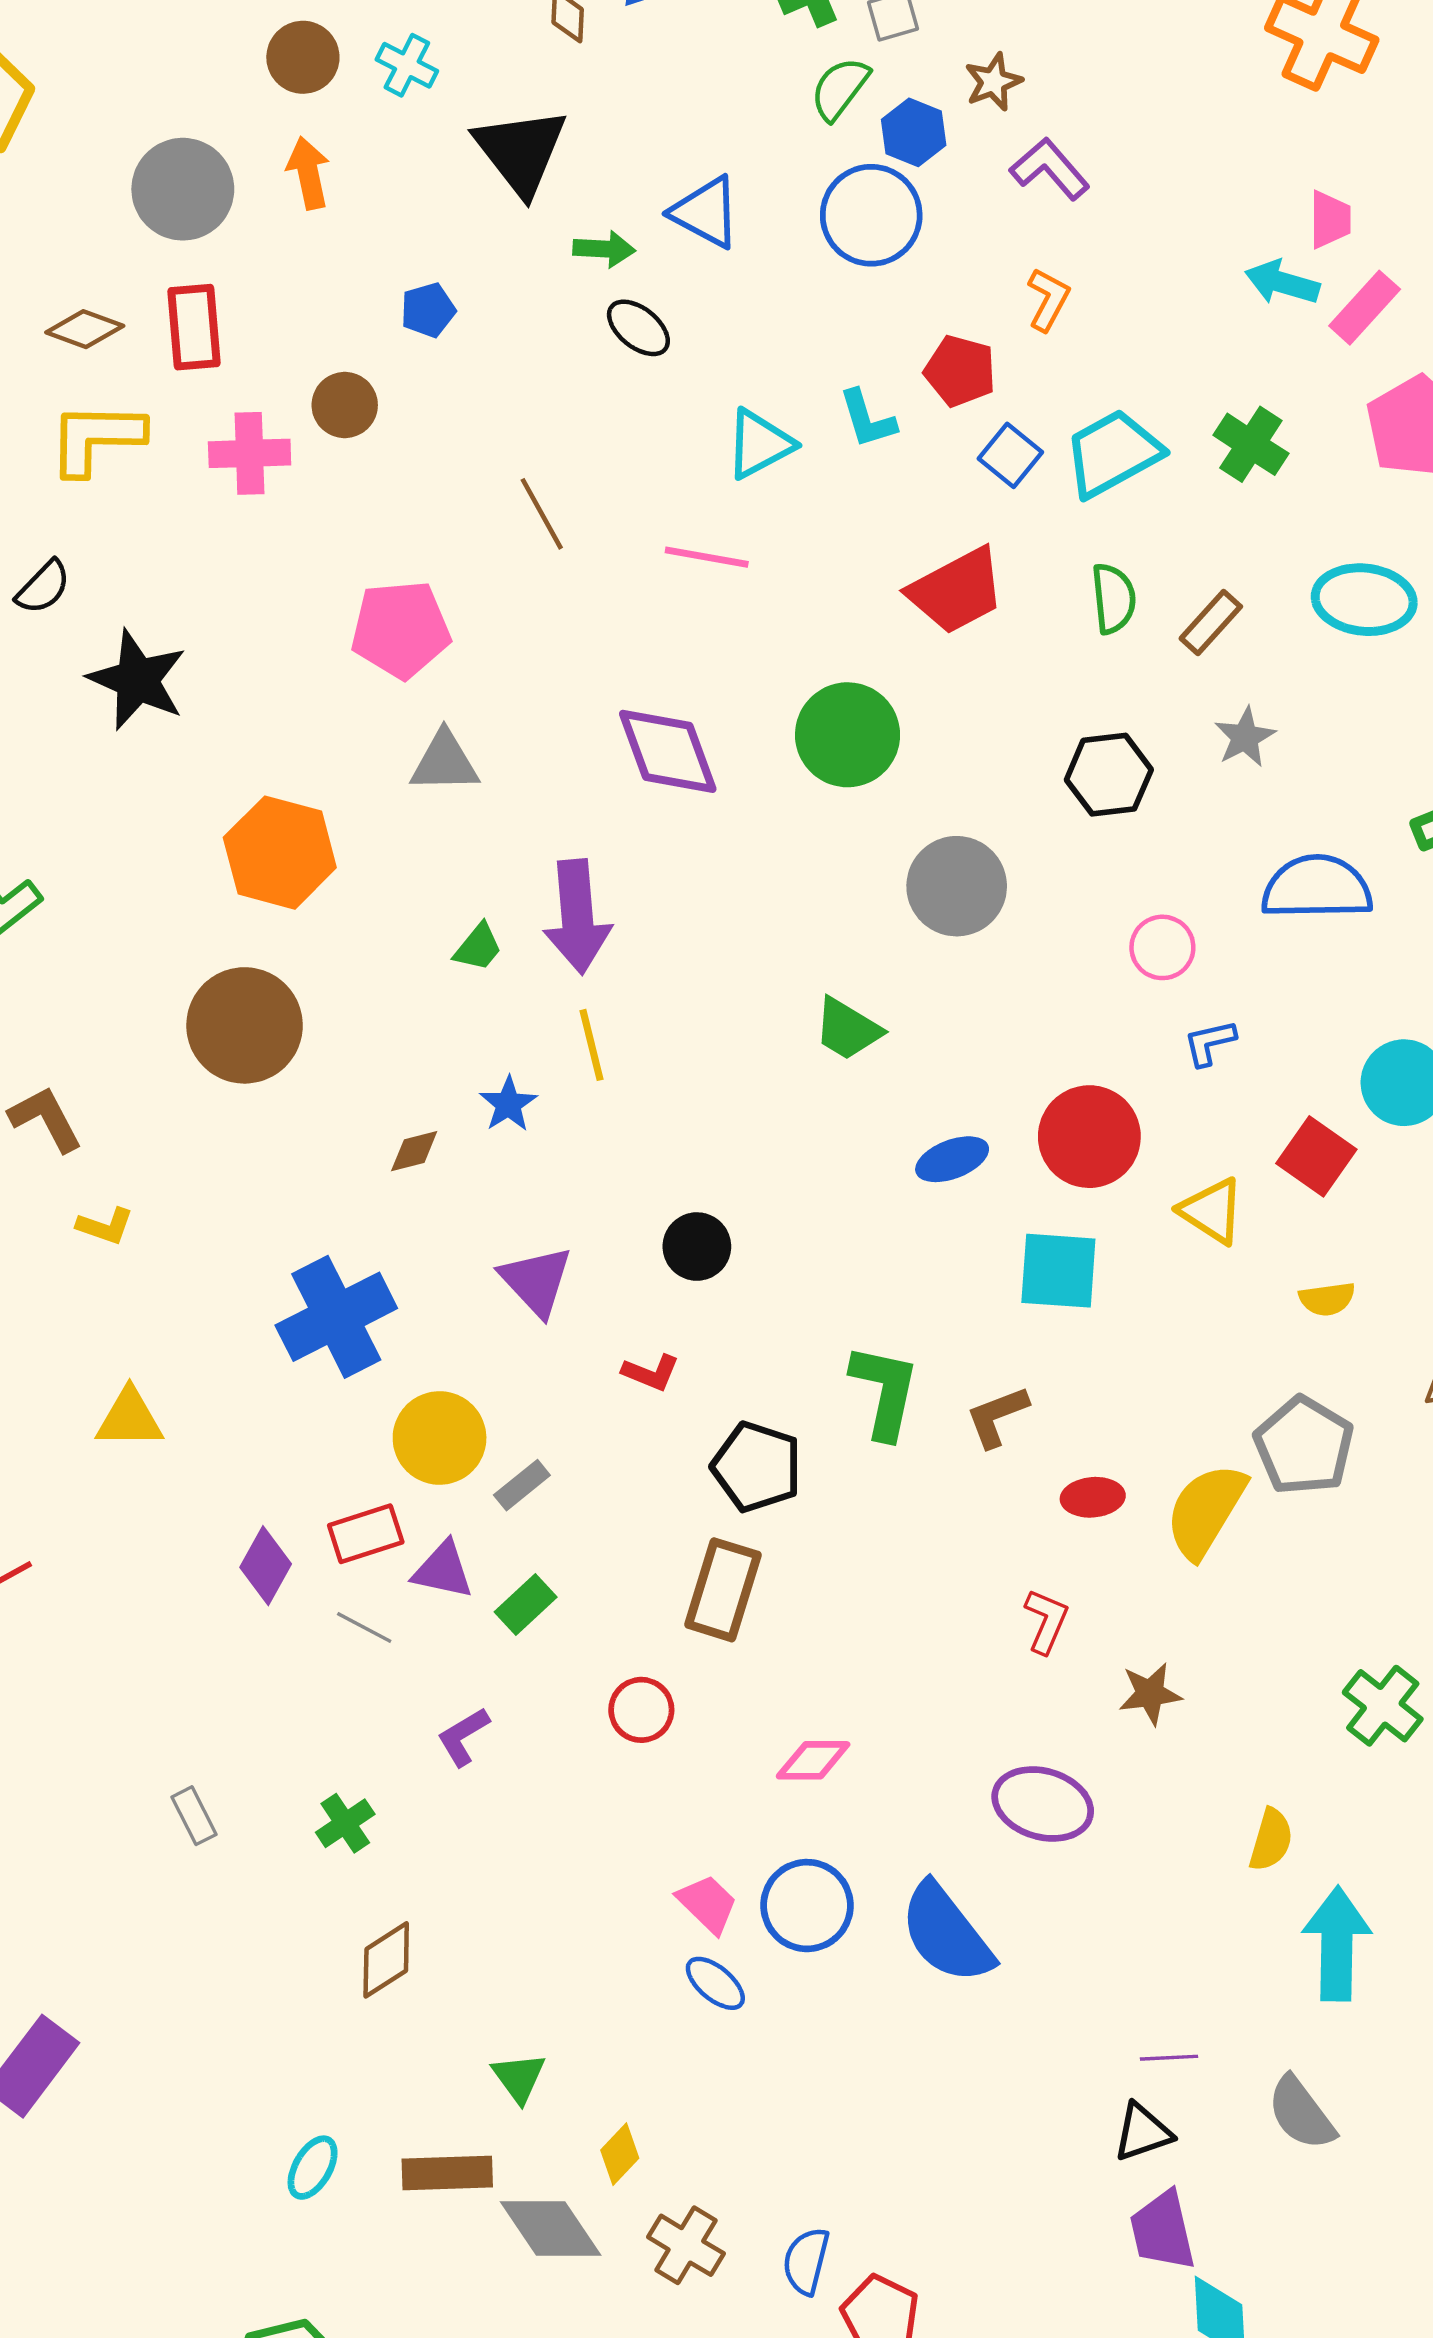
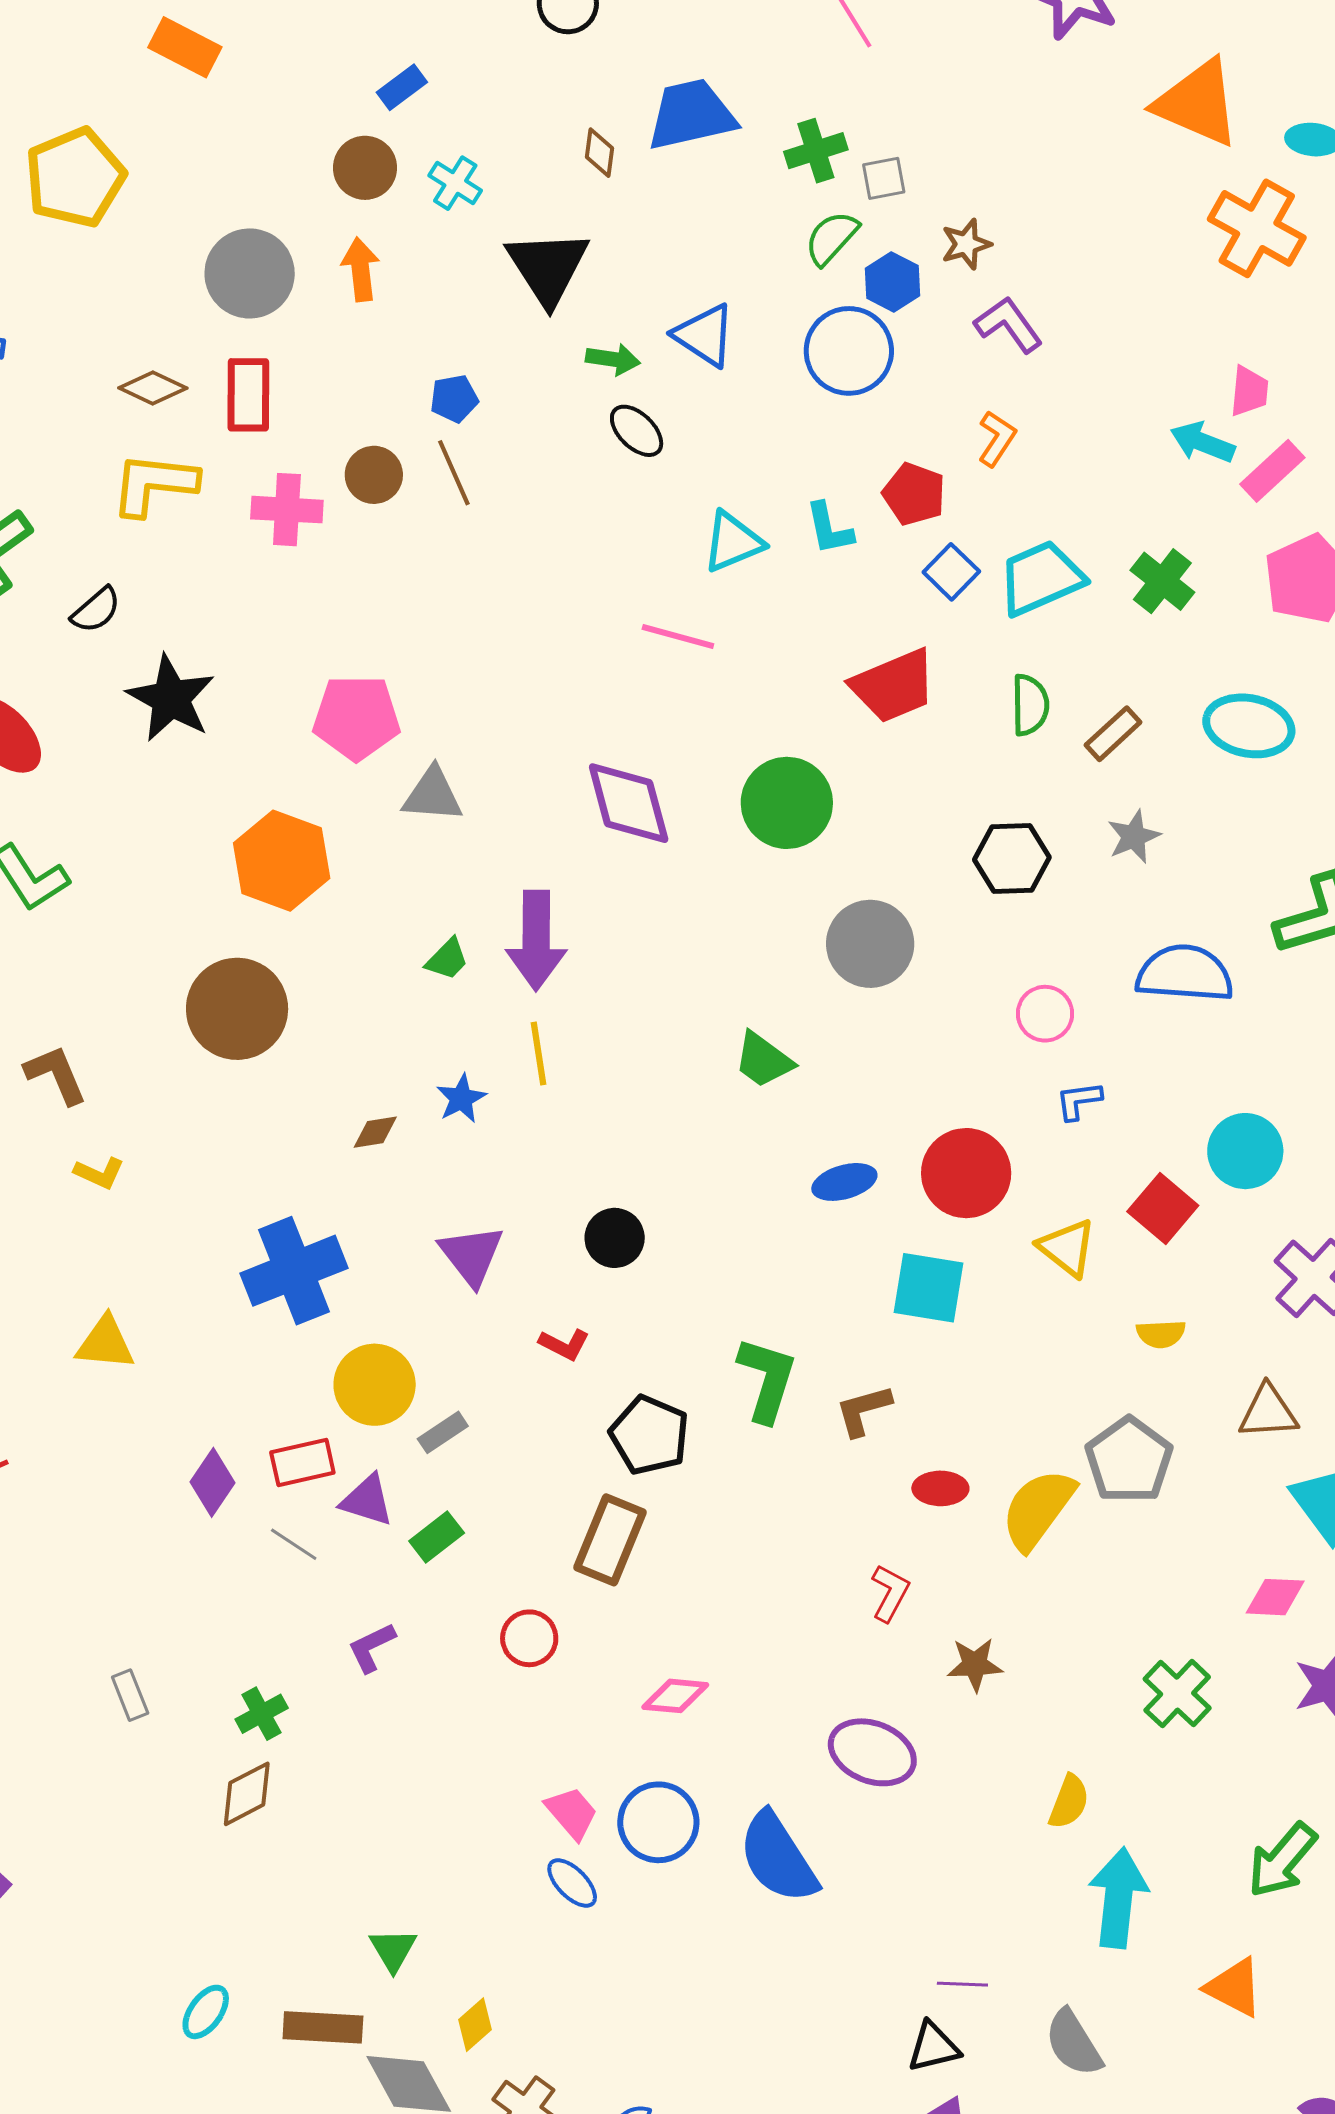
brown line: (542, 514) -> (454, 473), moved
pink pentagon: (401, 629) -> (356, 717), moved
brown diamond: (386, 1960) -> (247, 1794), moved

